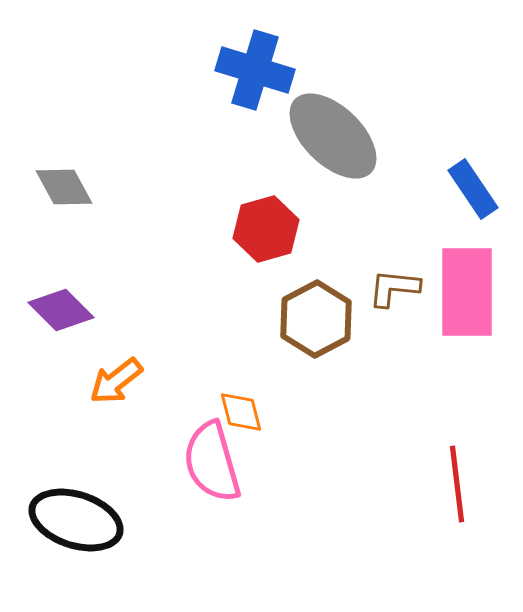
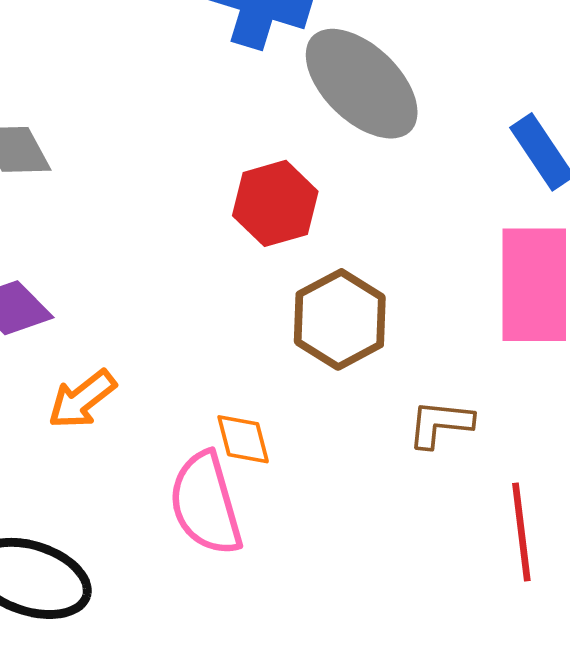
brown L-shape: (394, 288) -> (440, 424), moved

